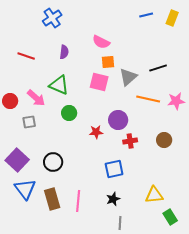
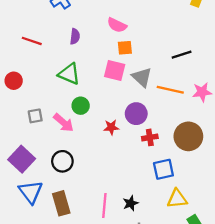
gray triangle: (128, 77) -> (142, 77), moved, turned -36
pink arrow: (36, 98) -> (64, 123), moved
red circle: (10, 101) -> (14, 81), moved
brown circle: (164, 140) -> (188, 136), size x1.6
blue square: (114, 169) -> (163, 169), moved
pink line: (78, 201) -> (104, 206), moved

